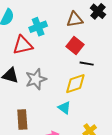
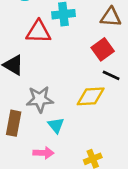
gray star: (36, 79) -> (40, 99), moved
cyan triangle: (64, 108) -> (56, 125), moved

